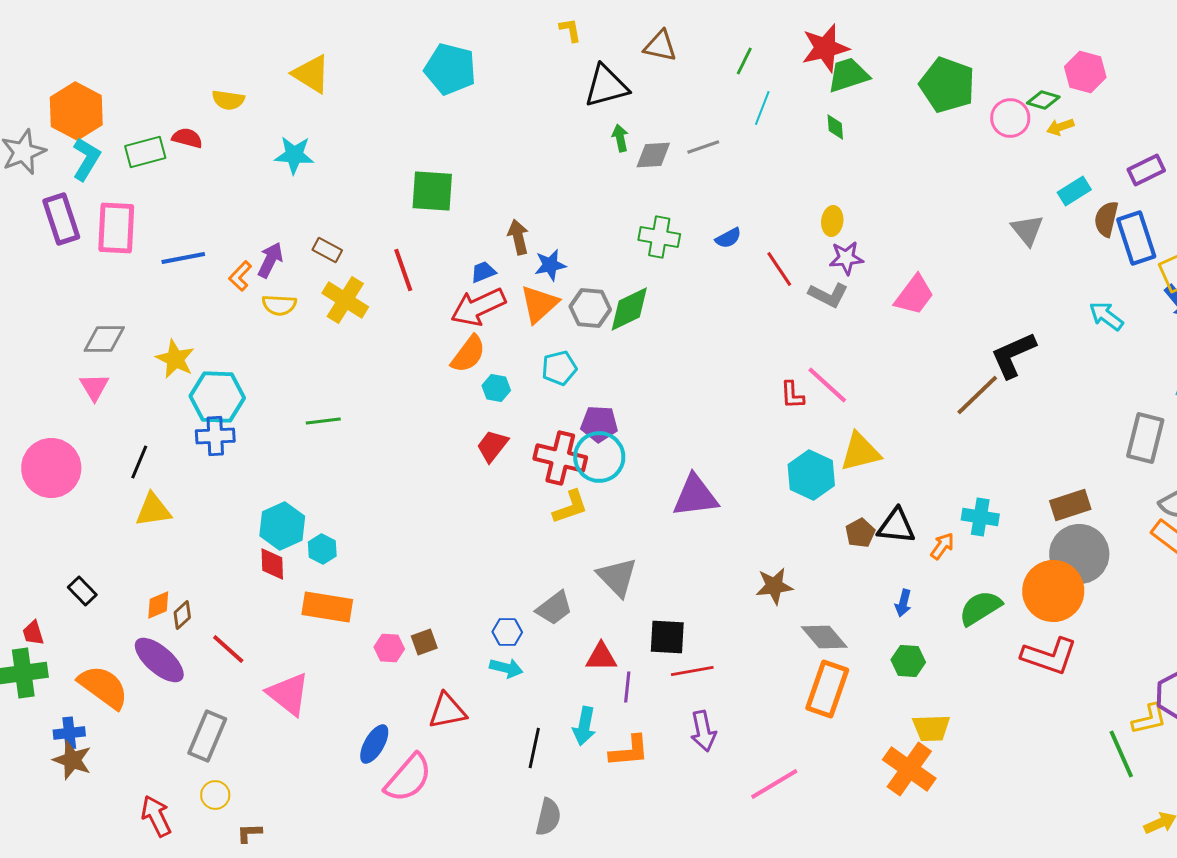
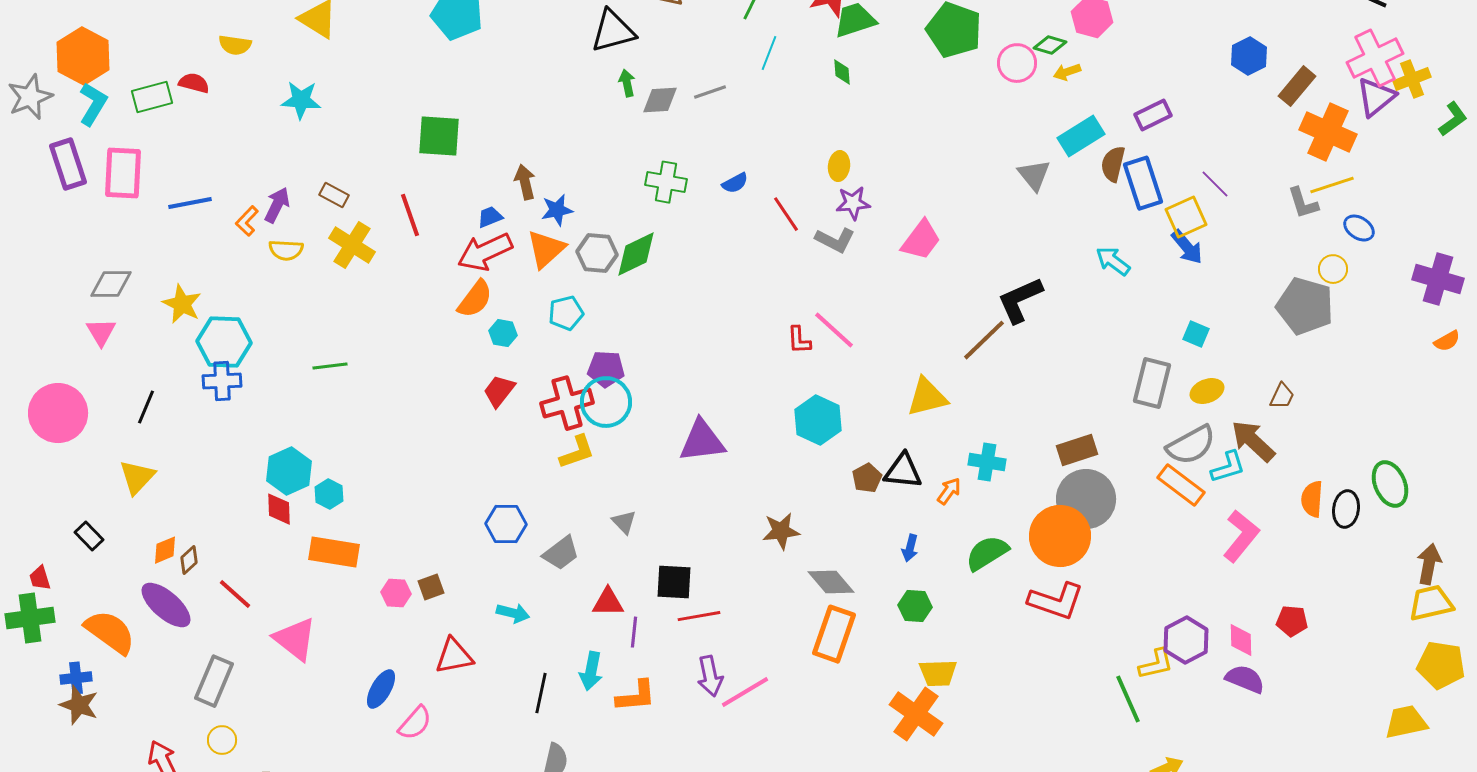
cyan rectangle: (1074, 191) -> (1081, 136), size x1.4
yellow triangle: (860, 452) -> (927, 397), moved
red cross: (560, 458) -> (567, 403), turned -30
yellow triangle: (153, 510) -> (137, 477), moved, turned -39
gray triangle: (617, 577) -> (624, 522), size x0.6
blue hexagon: (507, 632) -> (506, 524), moved, size x1.4
pink semicircle: (408, 778) -> (415, 723), size x0.7
pink line: (774, 784) -> (745, 692), moved

